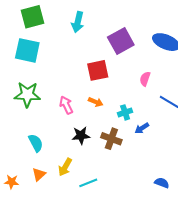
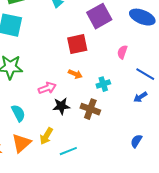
pink arrow: (66, 105) -> (47, 88), moved, turned 96
blue arrow: (142, 128) -> (140, 97), moved
orange triangle: (39, 174) -> (21, 143), size x1.5
blue semicircle: (162, 183) -> (136, 141), moved, turned -80

